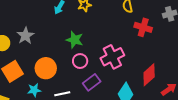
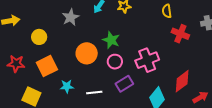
gray star: (25, 36) -> (71, 17), moved
orange circle: (46, 68) -> (87, 53), moved

